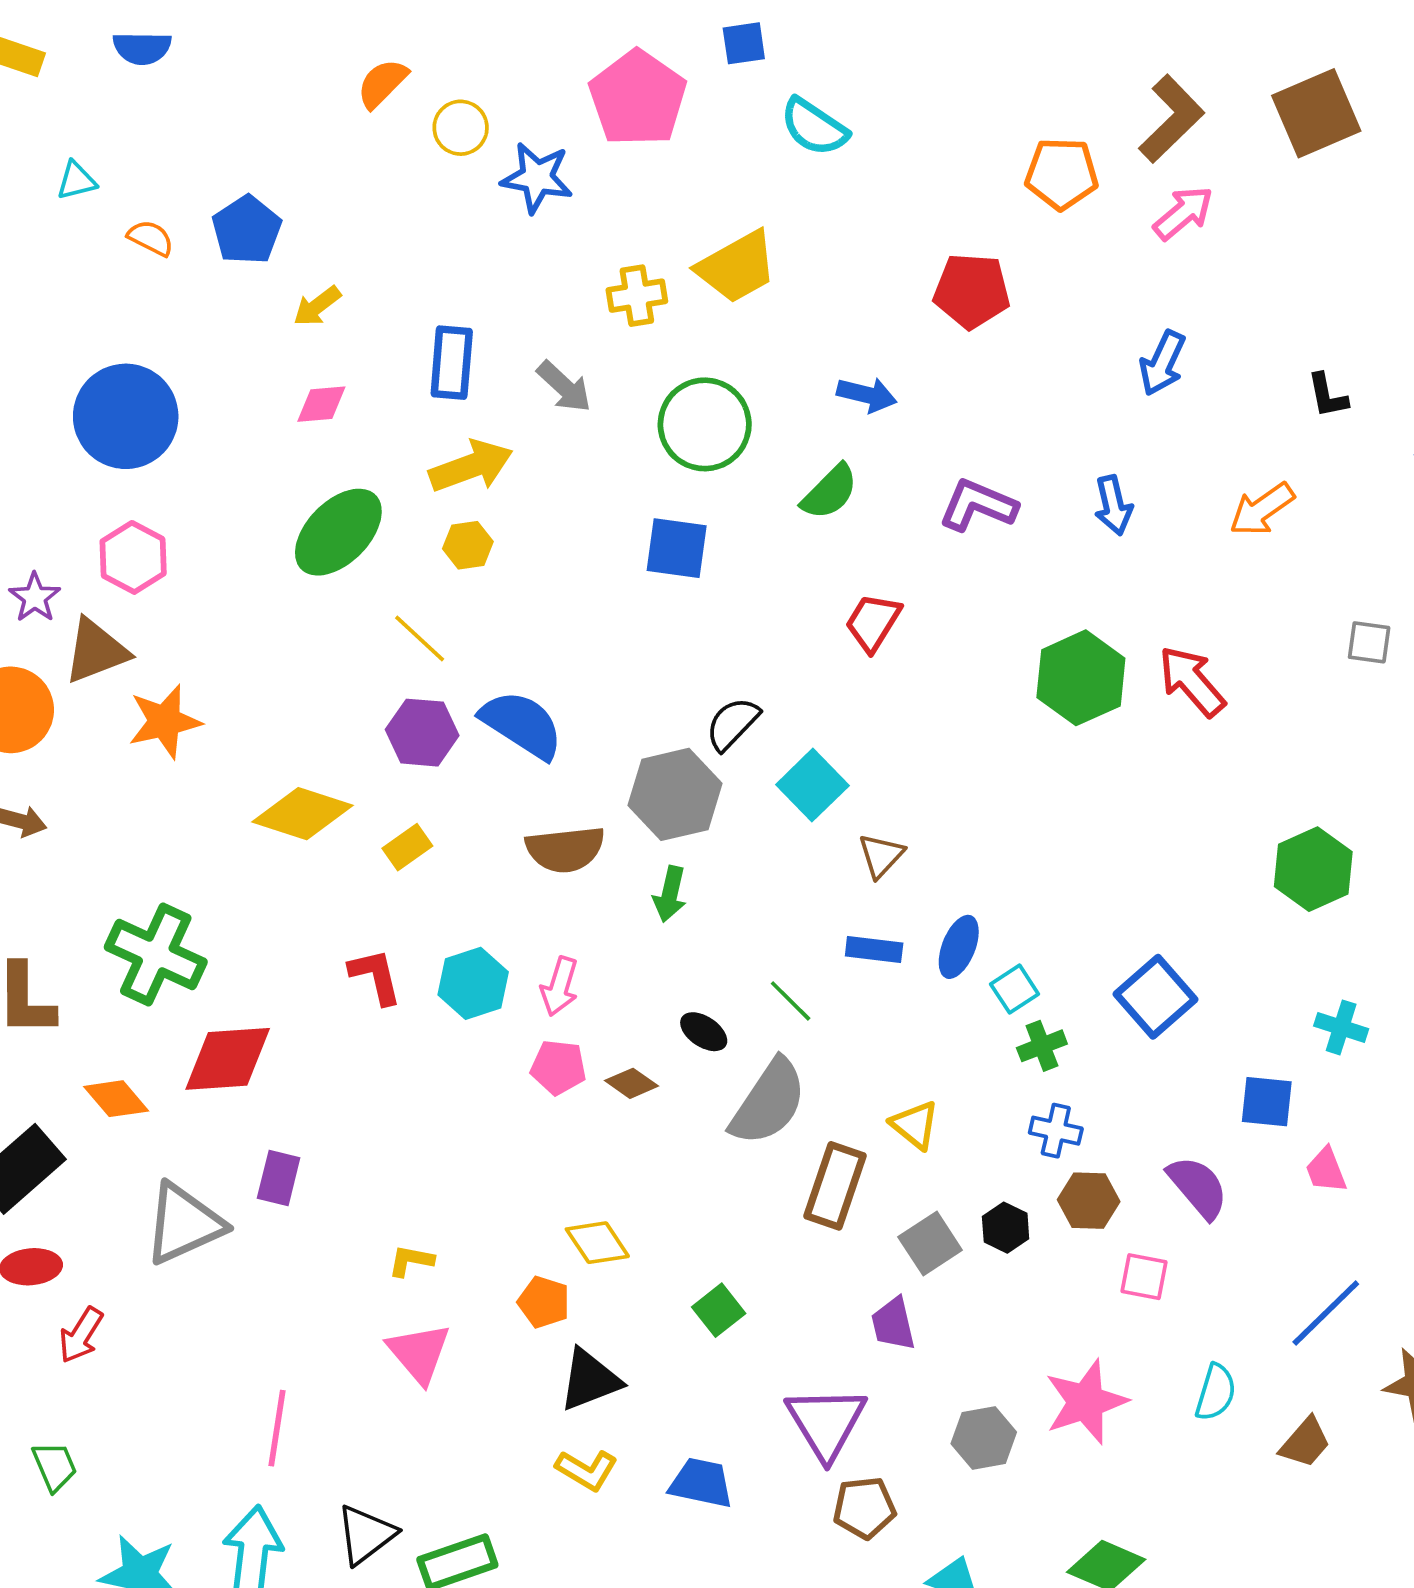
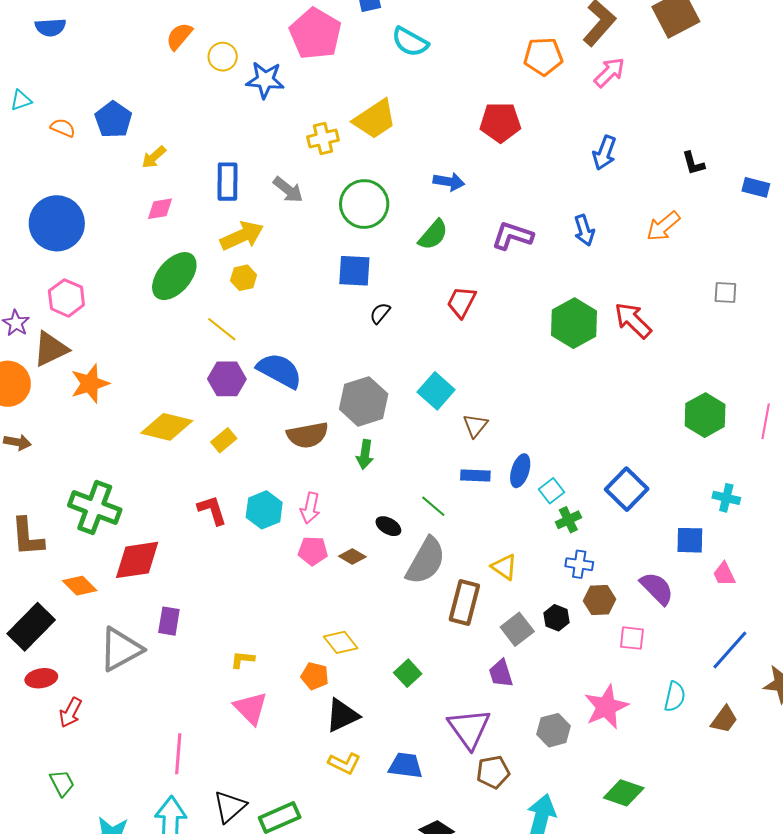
black semicircle: (732, 724) -> (380, 313), moved, size x0.7

